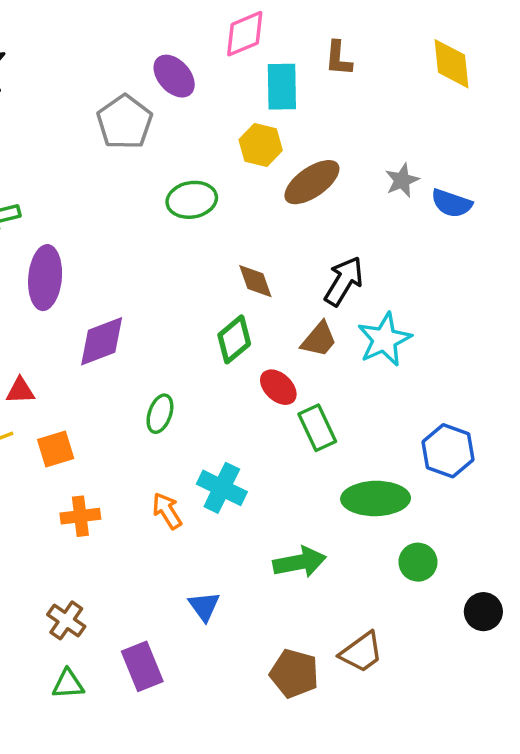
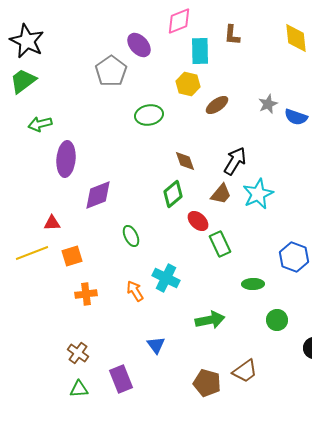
brown ellipse: (312, 182) -> (217, 105), size x0.7
green ellipse: (160, 414) -> (131, 236), turned -45
green ellipse: (376, 498) -> (253, 284), size x0.6

